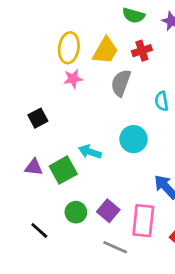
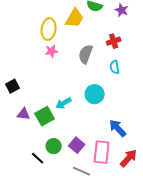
yellow trapezoid: (105, 51) -> (75, 18), moved
red cross: (142, 51) -> (114, 41), moved
black square: (38, 118) -> (13, 86), moved
cyan arrow: (90, 152) -> (64, 103), turned -49
black line: (39, 230) -> (38, 158), moved

